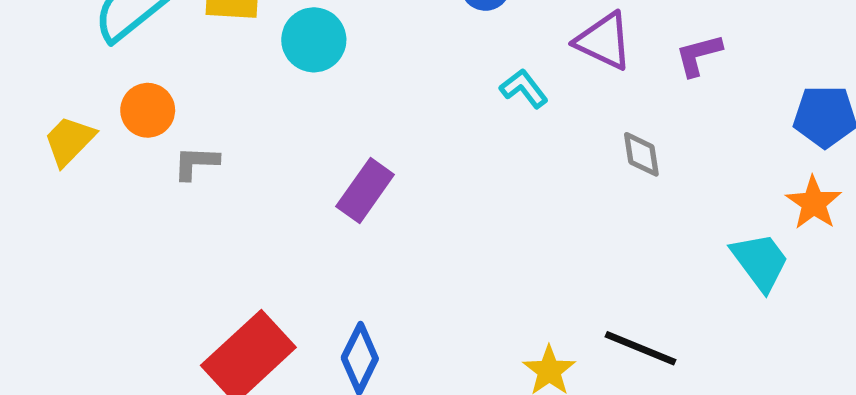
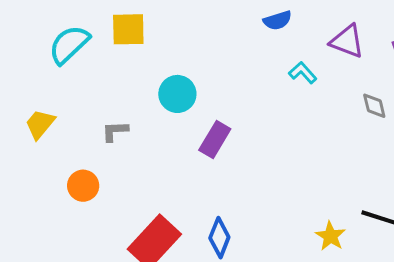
cyan circle: (314, 40) -> (177, 94), moved
orange circle: (148, 110) -> (83, 186), moved

